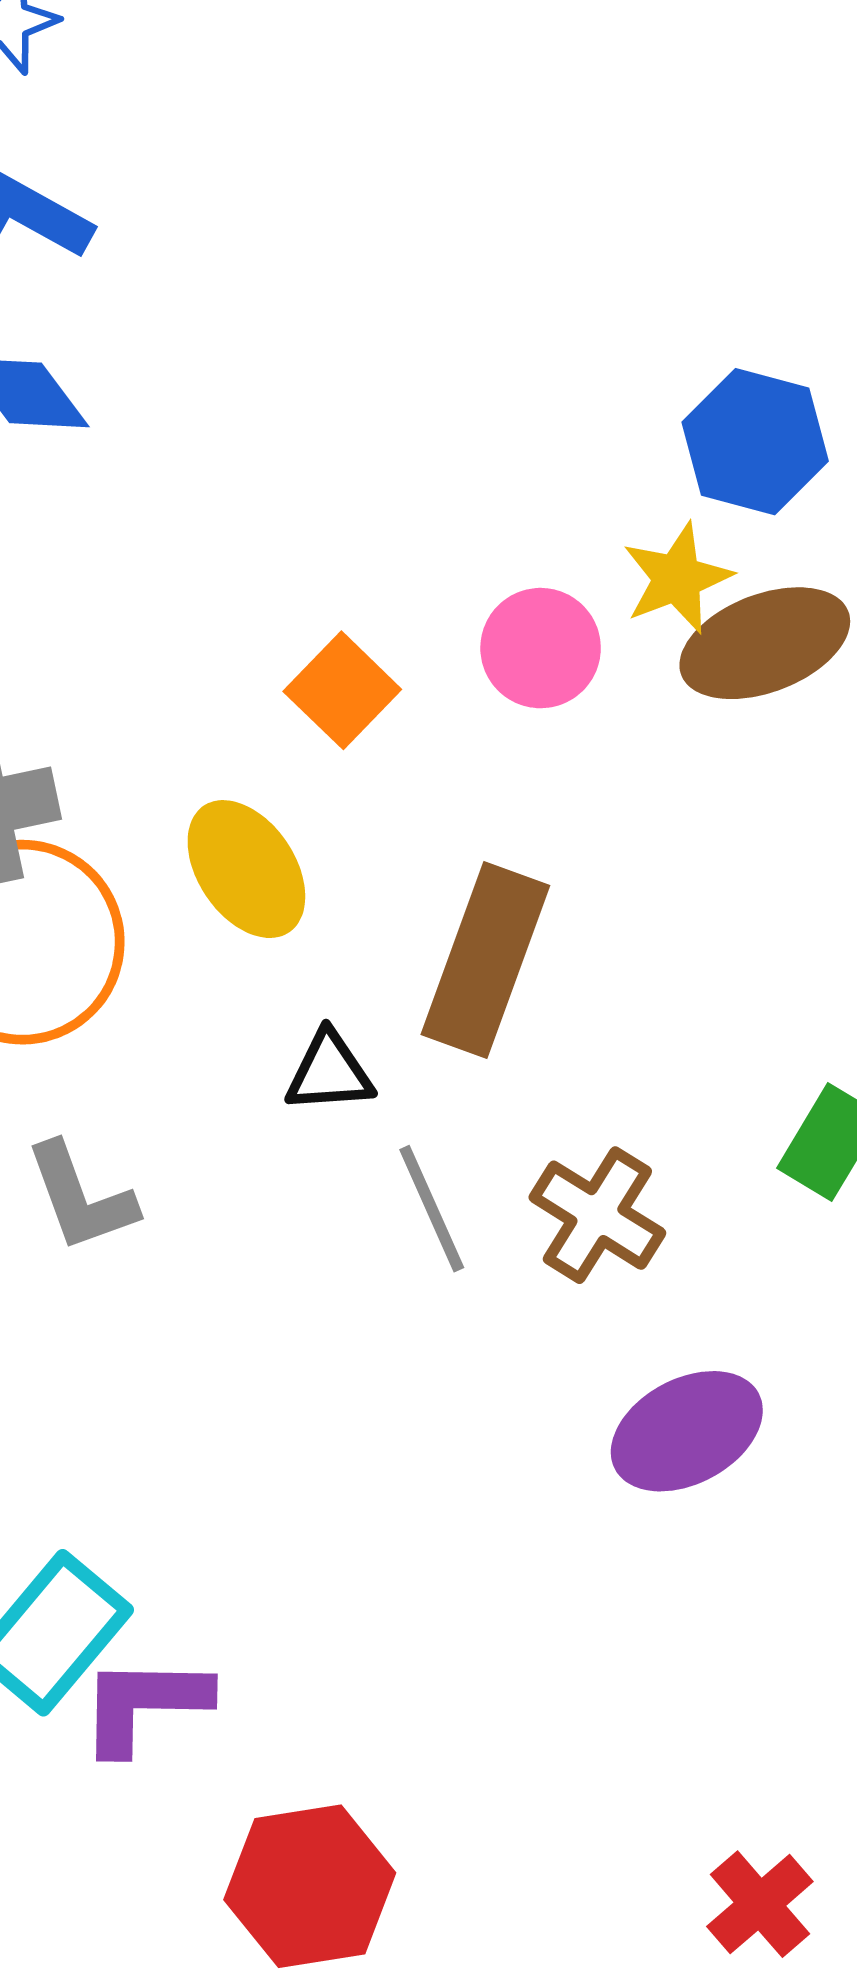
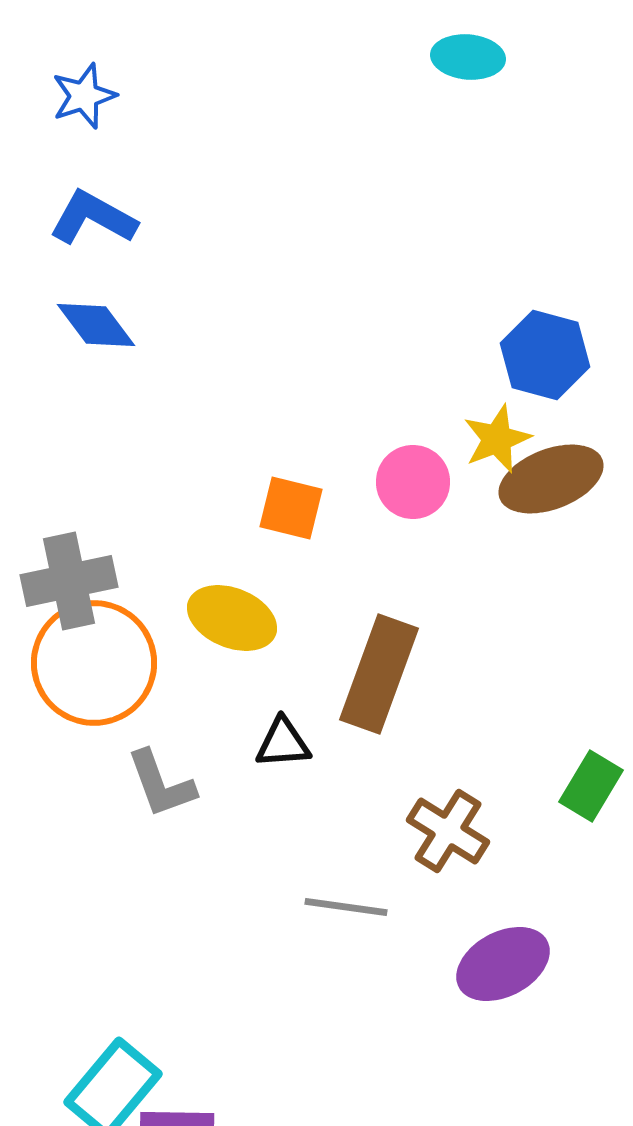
orange square: (342, 690) -> (291, 508), turned -30
yellow ellipse: (246, 869) -> (232, 618), turned -34
gray L-shape: (81, 1197) -> (161, 784), moved
gray line: (432, 1209) -> (346, 907), moved, turned -58

